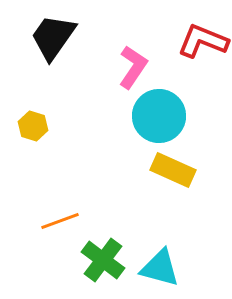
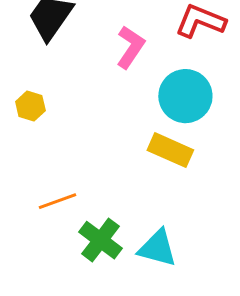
cyan circle: (159, 116) -> (185, 96), moved

